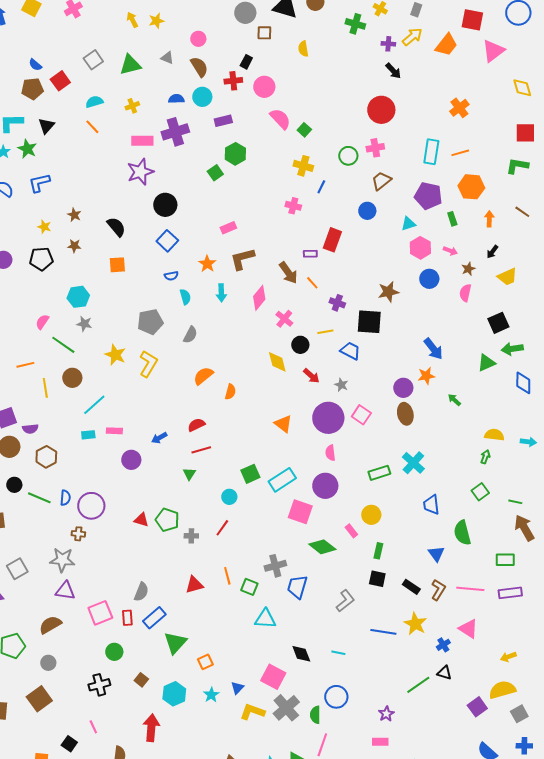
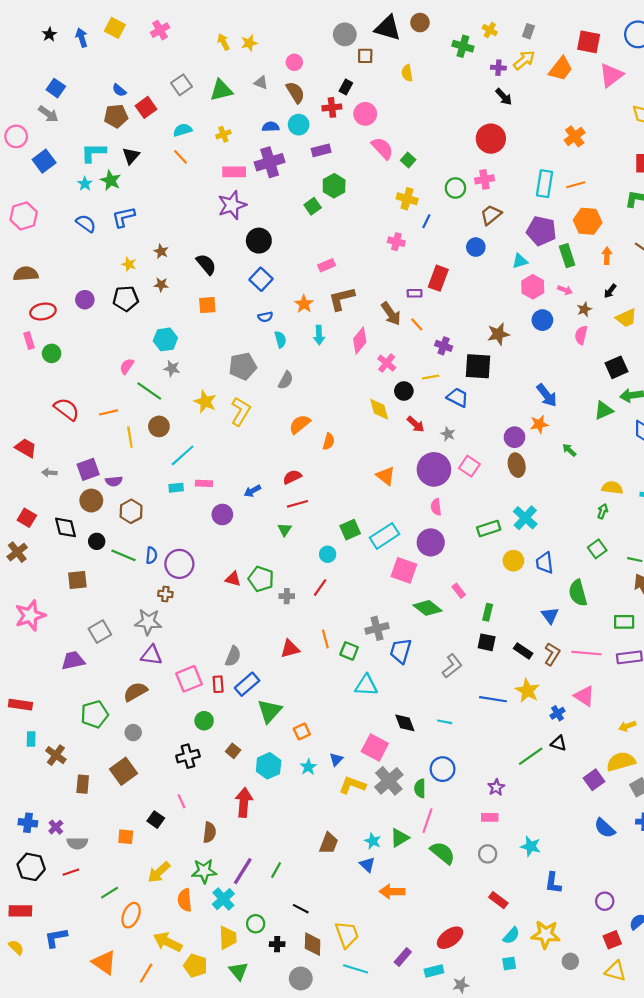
green rectangle: (452, 219) -> (567, 256), size x1.5
yellow circle: (371, 515) -> (513, 561), moved

